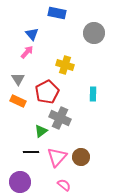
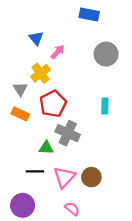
blue rectangle: (57, 13) -> (89, 15), moved
gray circle: (94, 33) -> (106, 54), moved
pink arrow: (27, 52) -> (58, 52), moved
yellow cross: (65, 65) -> (41, 73), moved, turned 36
green triangle: (41, 131) -> (46, 148), turned 40

